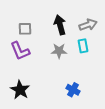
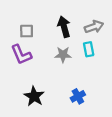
black star: (20, 90) -> (34, 96), moved
blue cross: (73, 90) -> (78, 96), turned 32

